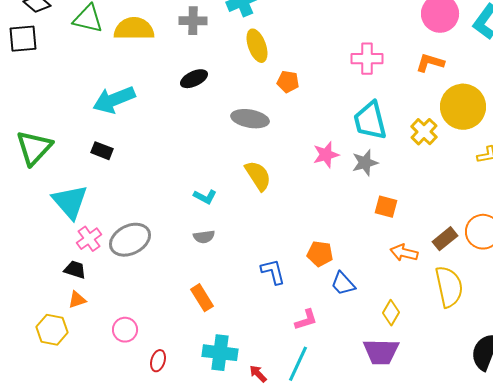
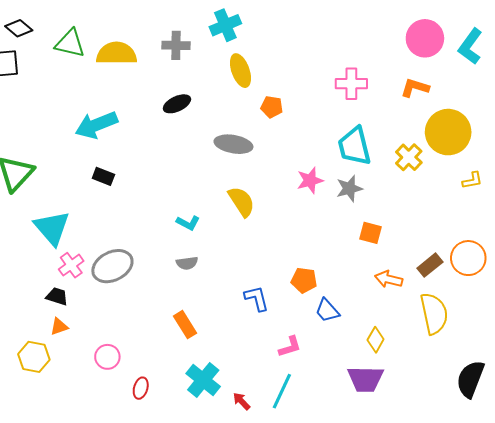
black rectangle: (102, 151) -> (103, 176), moved
cyan cross: (220, 353) -> (203, 380), turned 32

